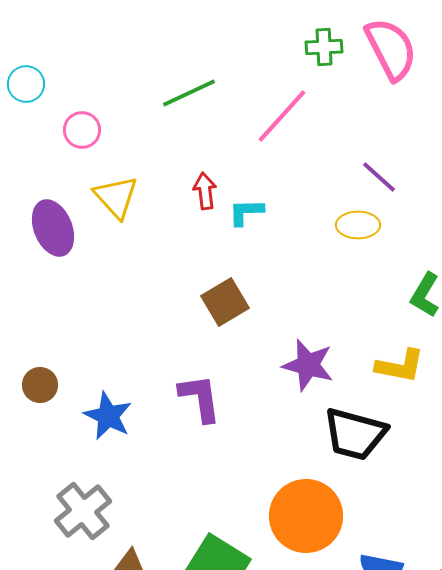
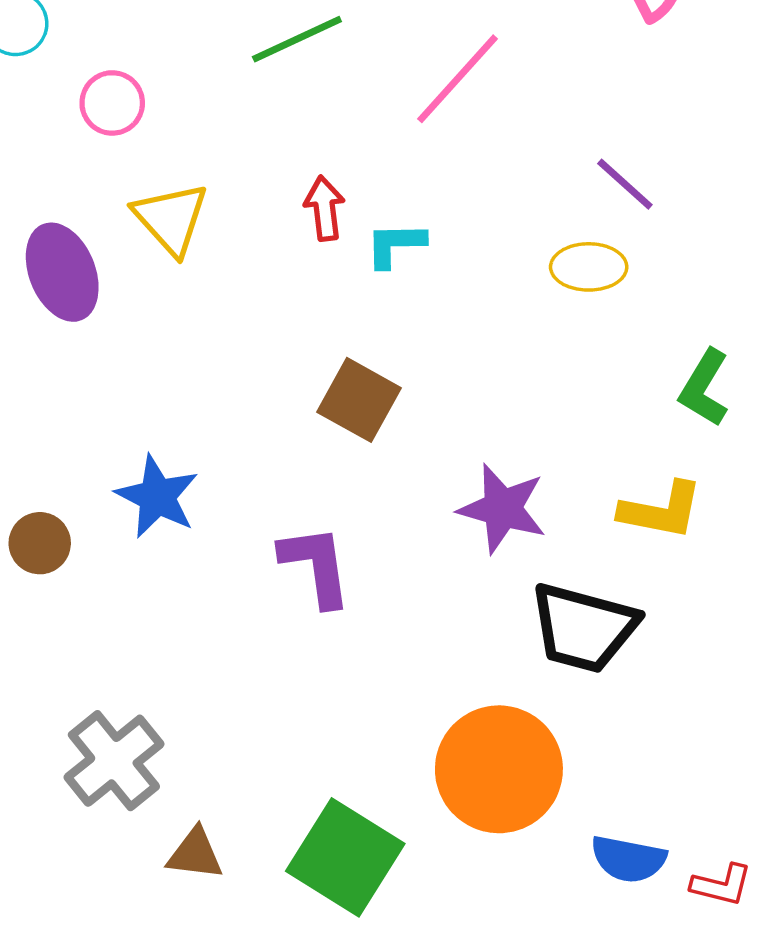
brown square: (225, 302) -> (359, 400), turned -30
blue star: (108, 416) -> (157, 497), moved

